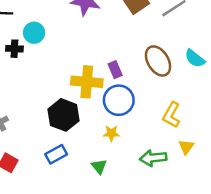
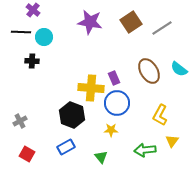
cyan circle: (34, 33) -> (44, 37), moved

